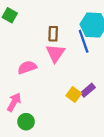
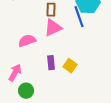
pink triangle: (55, 53) -> (53, 28), turned 30
purple rectangle: (88, 90) -> (51, 63), moved, turned -56

